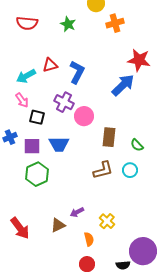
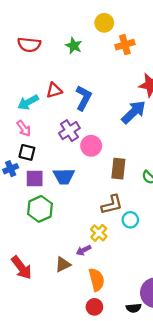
purple cross: (64, 102) -> (69, 131), turned 30
black square: (37, 117) -> (27, 152), moved
cyan circle: (130, 170) -> (130, 220), moved
yellow cross: (107, 221) -> (99, 233), moved
orange semicircle: (89, 239) -> (97, 280), size x1.5

